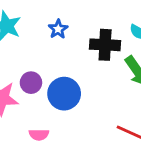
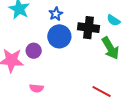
blue circle: (64, 94) -> (59, 36), moved

